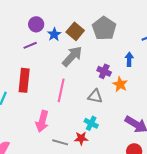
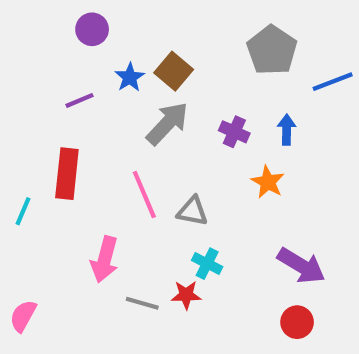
purple circle: (36, 24) -> (92, 29), moved
gray pentagon: (104, 28) -> (272, 50), moved
purple cross: (104, 71) -> (234, 132), moved
pink line: (61, 90) -> (144, 195), turned -35
gray triangle: (95, 96) -> (192, 211), moved

